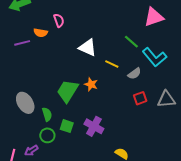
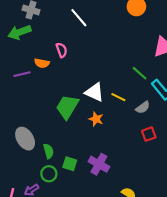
white triangle: (88, 48) -> (94, 92), moved
green trapezoid: (68, 91) -> (67, 107), moved

